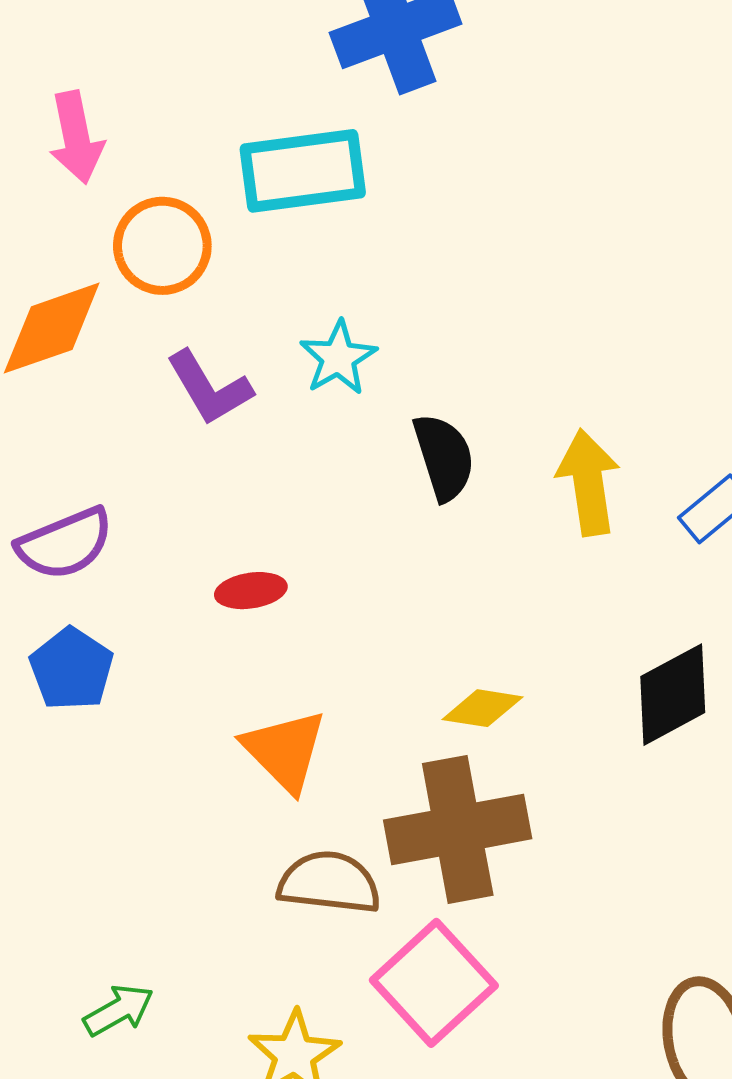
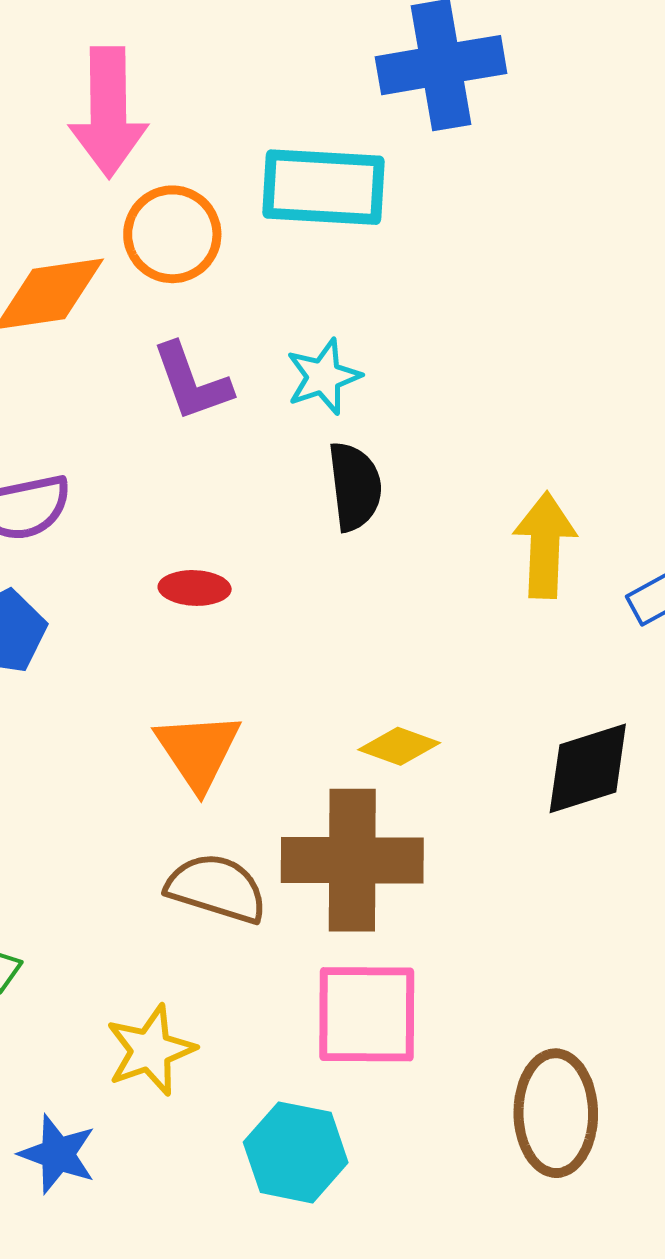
pink arrow: (76, 137) -> (108, 112), size x1.4
black semicircle: (444, 457) -> (355, 487), moved
pink square: (434, 983) -> (367, 1014), moved, turned 32

